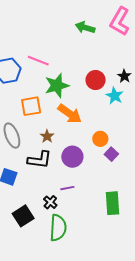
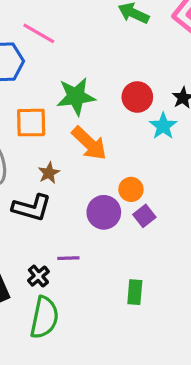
pink line: (38, 61) -> (39, 33), moved
purple circle: (72, 157) -> (104, 212), moved
green rectangle: (113, 203) -> (135, 292), size x0.7

